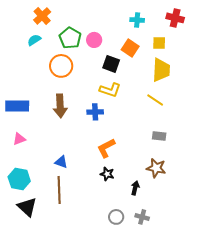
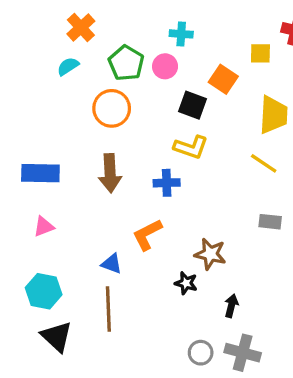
cyan cross: (137, 20) -> (181, 34), moved
yellow square: (159, 43) -> (260, 53), moved
orange L-shape: (106, 148) -> (147, 235), moved
brown star: (156, 168) -> (210, 254), moved
gray cross: (142, 217) -> (243, 353), size x1.5

